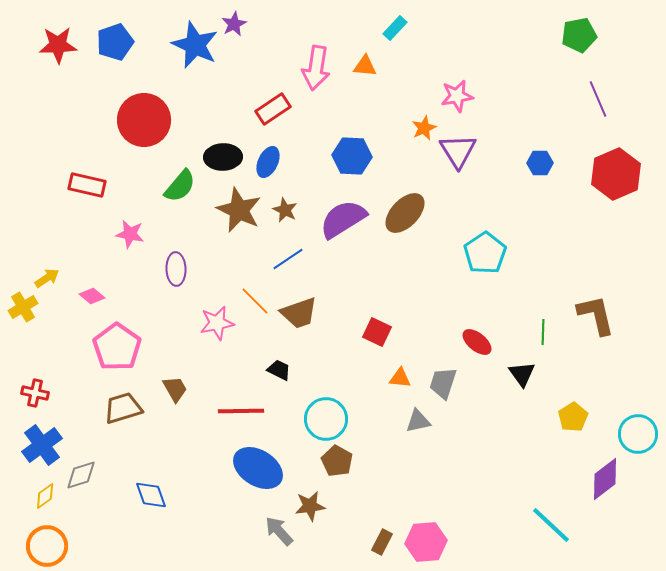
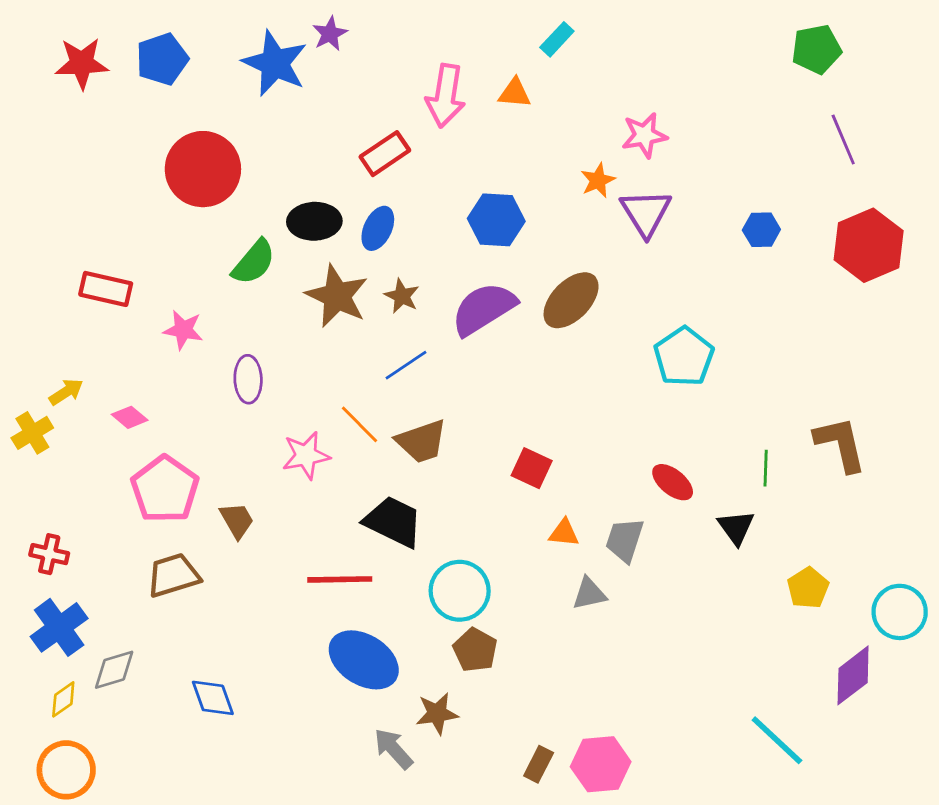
red rectangle: (87, 185) -> (106, 289), moved
black trapezoid: (279, 370) -> (393, 522), size x1.8
brown trapezoid: (175, 389) -> (237, 520), moved

